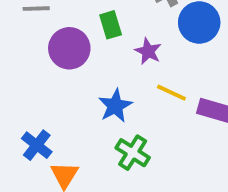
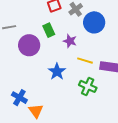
green cross: (133, 153) -> (88, 86), moved

